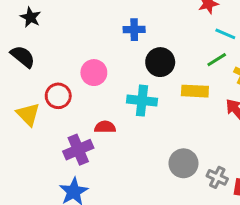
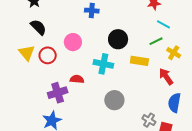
blue cross: (134, 30) -> (92, 11), moved
black semicircle: (23, 57) -> (38, 27), moved
yellow triangle: (28, 114) -> (27, 53), moved
gray circle: (183, 163) -> (114, 100), moved

